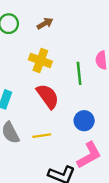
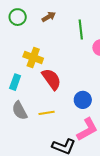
yellow cross: (40, 61) -> (33, 58), moved
green line: (79, 73) -> (81, 29), moved

